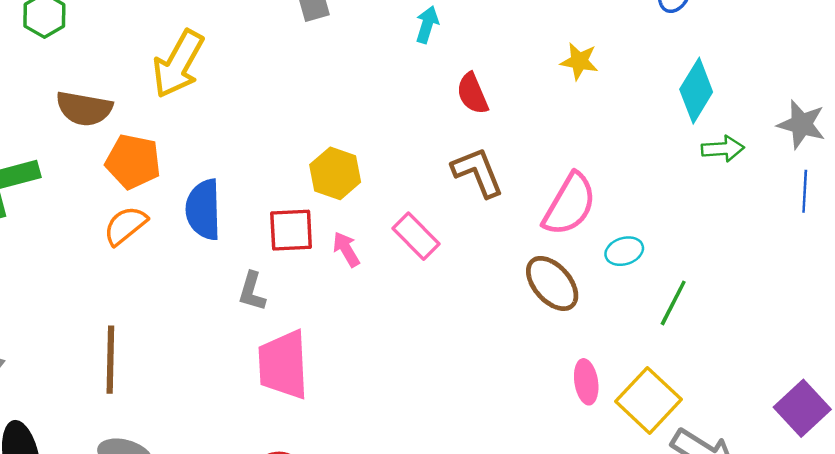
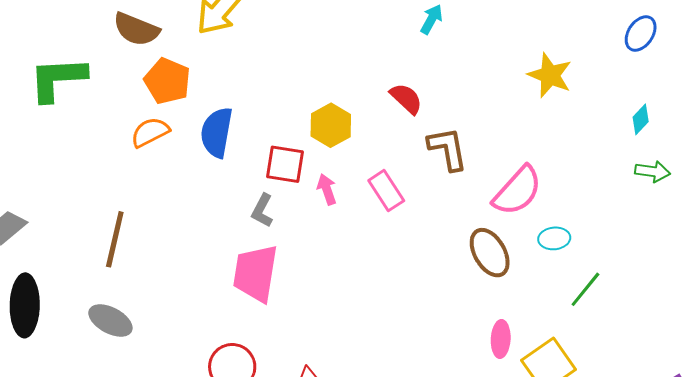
yellow star: (579, 61) -> (550, 75), size x1.4
cyan diamond: (696, 91) -> (641, 119), size x0.6
red semicircle: (472, 94) -> (406, 98), moved, turned 144
gray L-shape: (252, 291) -> (262, 211), moved

